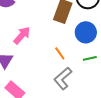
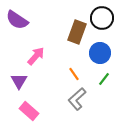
green line: (90, 58) -> (104, 79), turned -40

